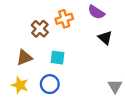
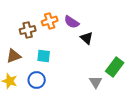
purple semicircle: (96, 12) -> (72, 22), moved
brown cross: (40, 29) -> (28, 30), turned 35

